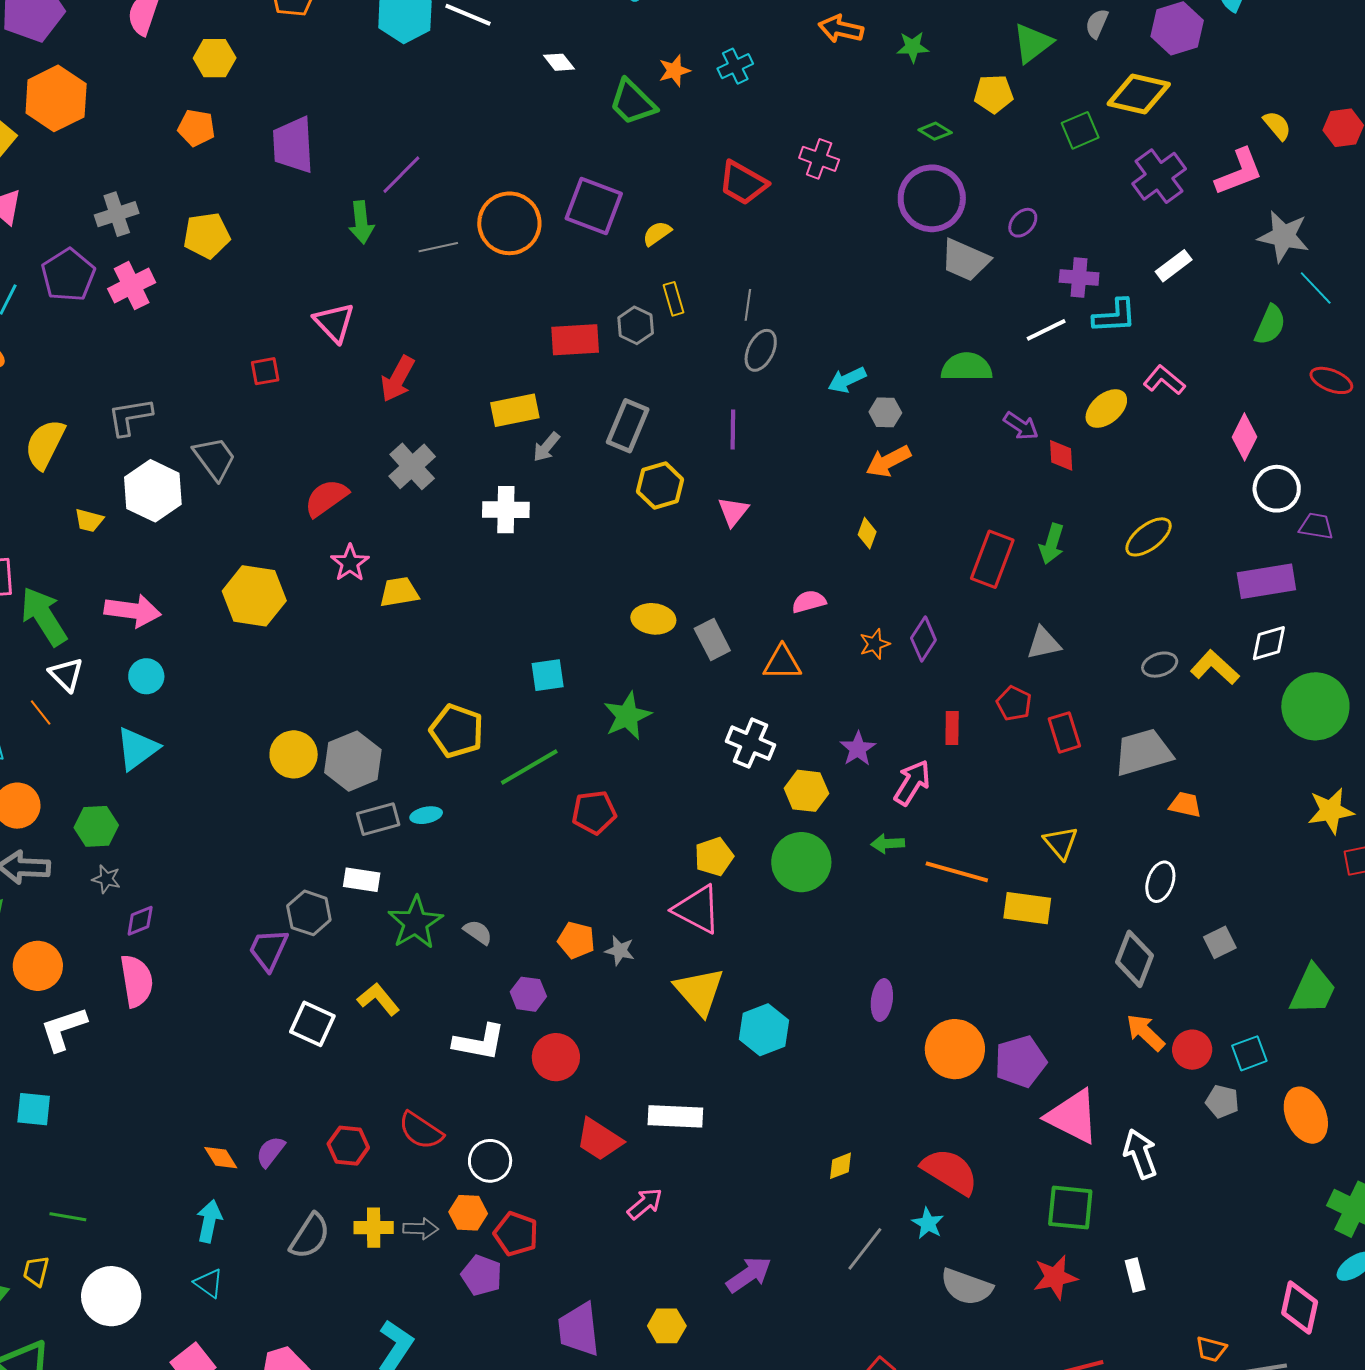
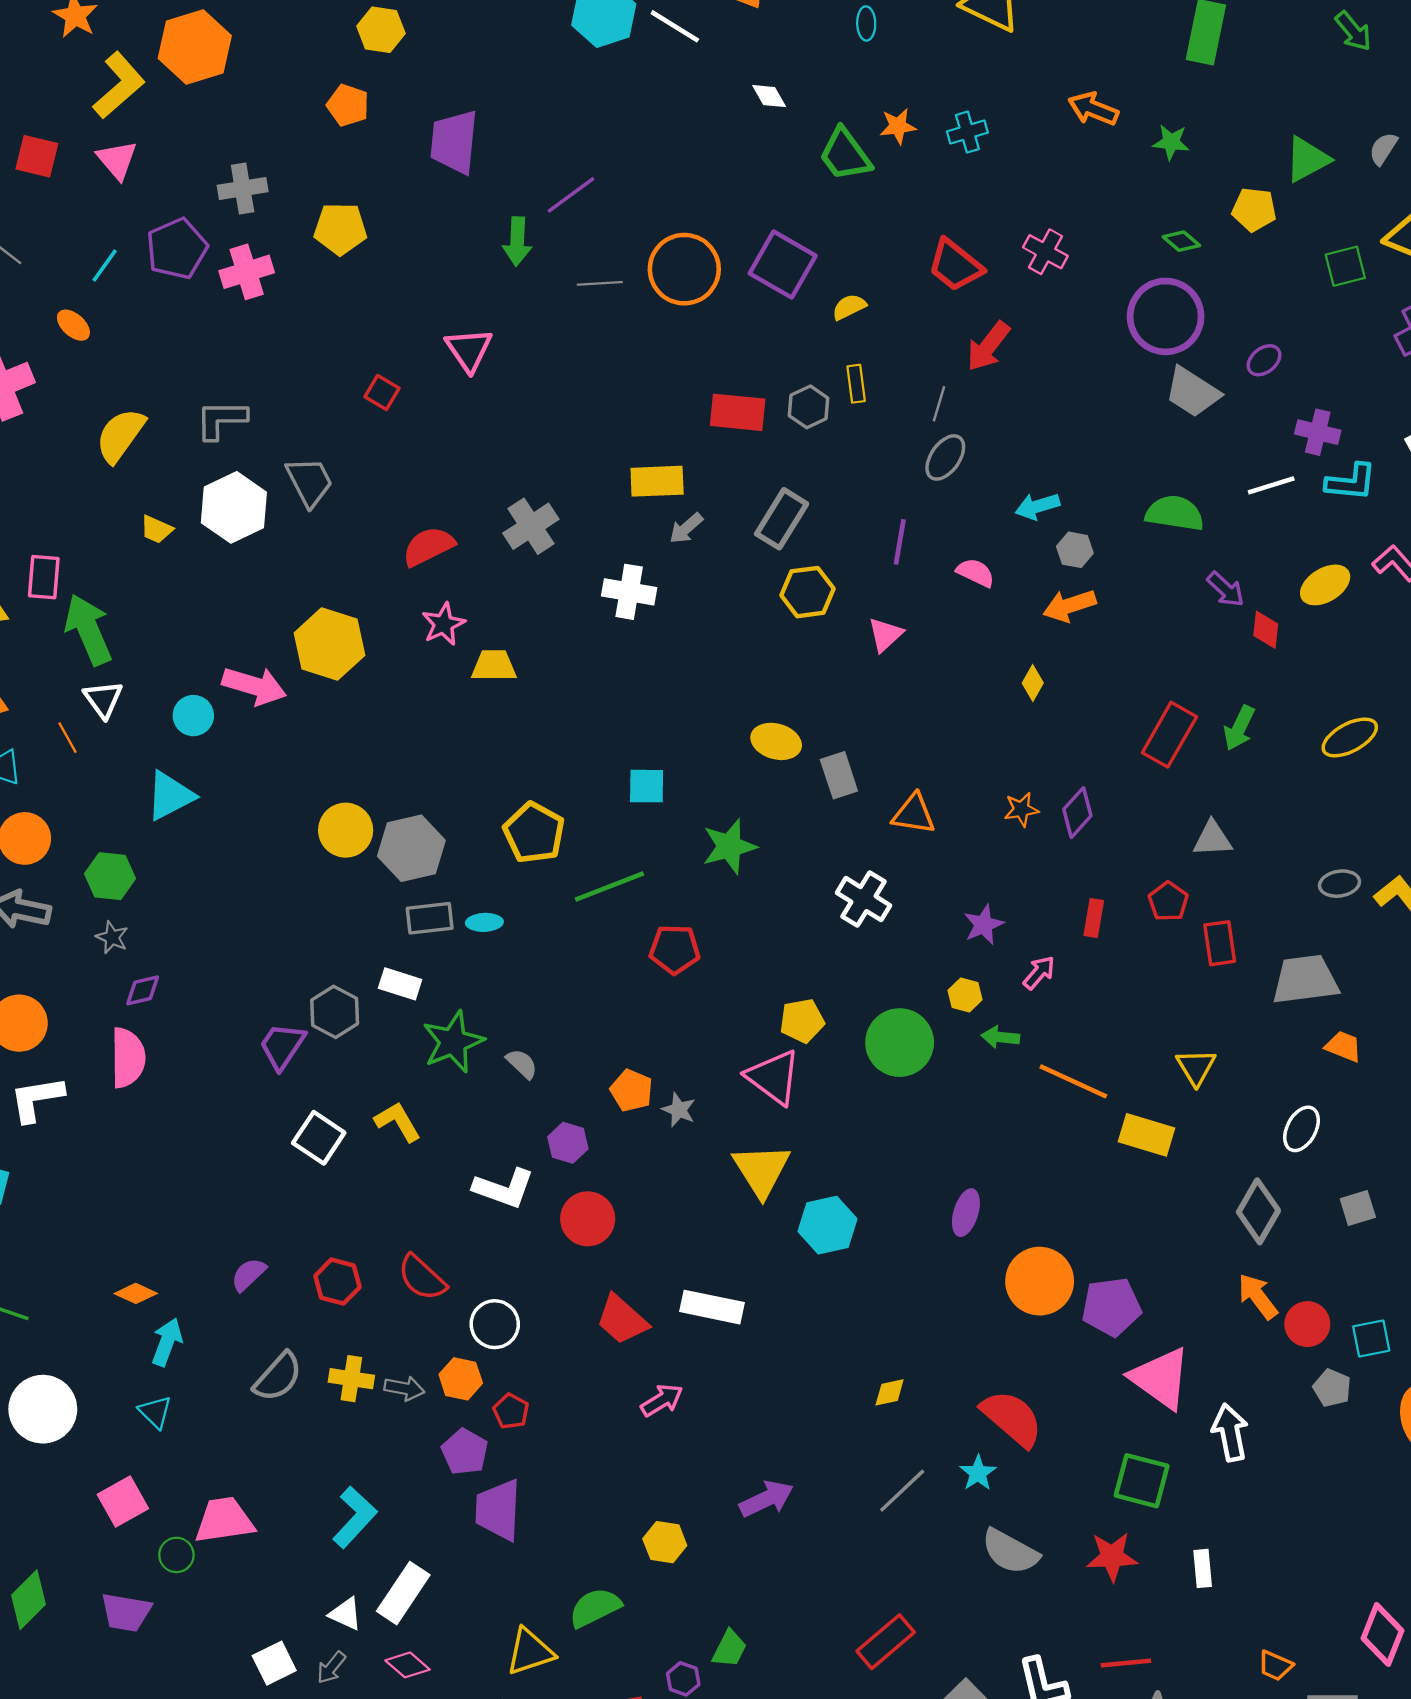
red square: (265, 371) -> (382, 392), turned 32
red arrow: (398, 379) -> (988, 346), moved
pink semicircle: (809, 602) -> (975, 573), moved, turned 32
pink arrow: (133, 611) -> (254, 686), moved
pink arrow: (912, 783) -> (1039, 973), size x0.7
yellow hexagon: (806, 791) -> (965, 995), moved, size x0.7
orange diamond: (221, 1158) -> (136, 1293), moved, turned -42
red pentagon: (516, 1234) -> (511, 1411), size x0.7
purple trapezoid: (579, 1329) -> (498, 1510), moved

